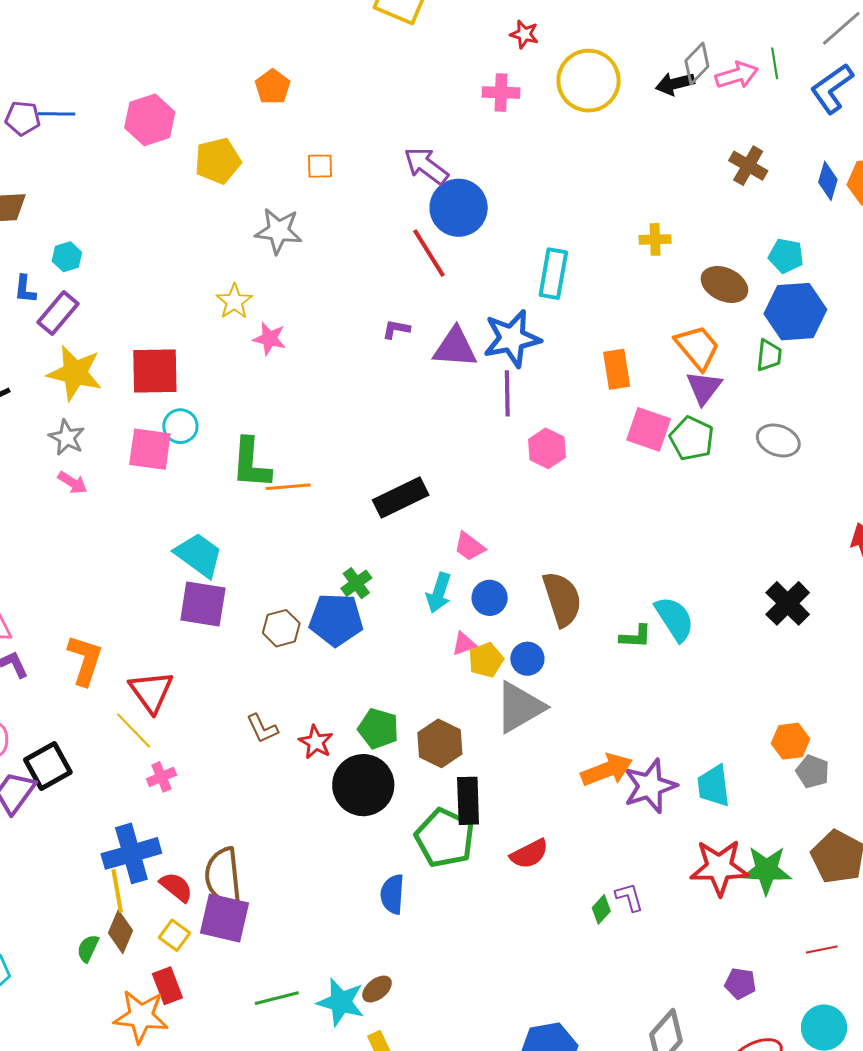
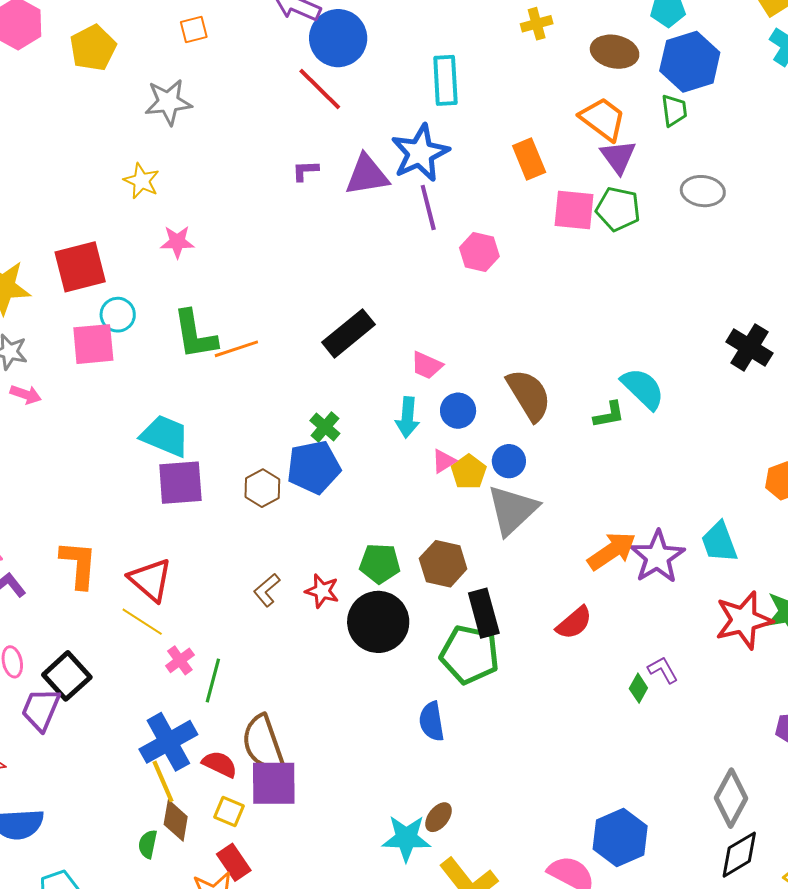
pink star: (269, 339) -> (177, 242), moved
brown L-shape: (262, 728) -> (267, 590), turned 88
red semicircle: (529, 854) -> (574, 623), moved
green line: (277, 998) -> (213, 680), moved, turned -48

